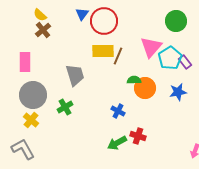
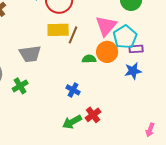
purple rectangle: (185, 62) -> (136, 49), moved, turned -56
gray trapezoid: (75, 75) -> (30, 54), turned 100
orange circle: (145, 88) -> (107, 52), moved
red cross: (138, 136) -> (93, 115), turned 35

